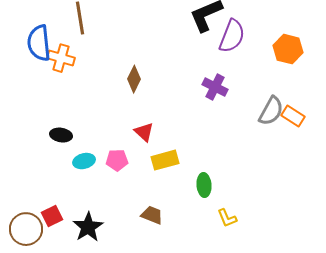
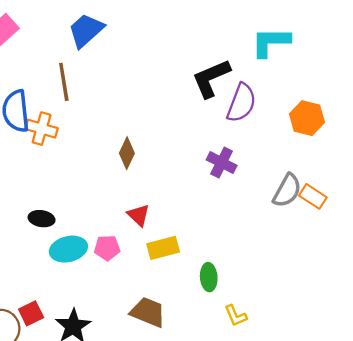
cyan ellipse: (84, 161) -> (68, 249), size x1.4
brown trapezoid: (152, 215) -> (148, 312), size x1.4

